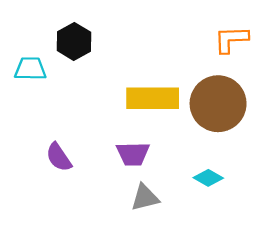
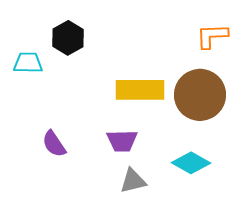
cyan diamond: (208, 178) -> (191, 163), size x1.4

